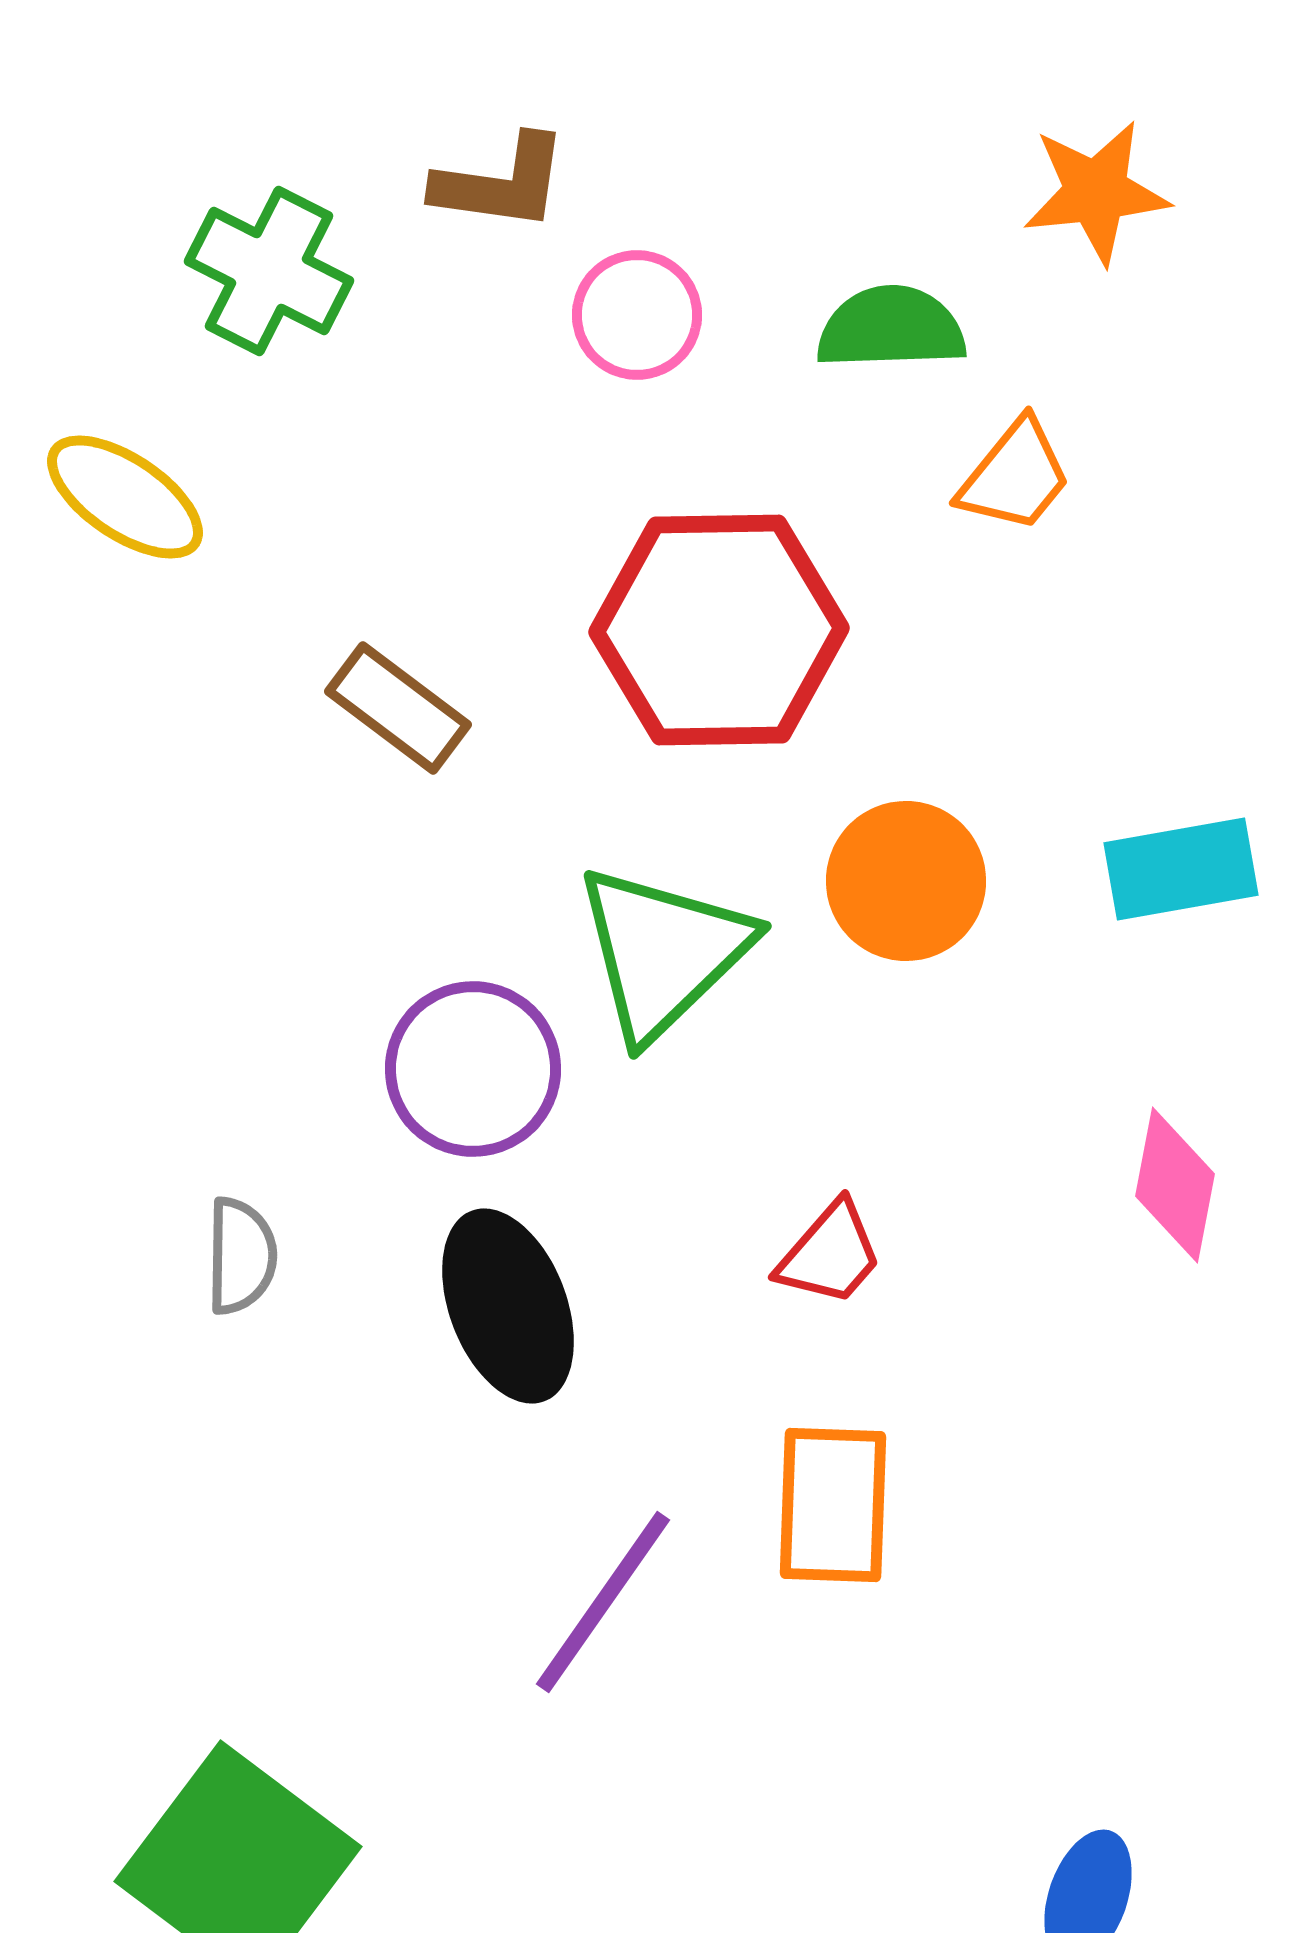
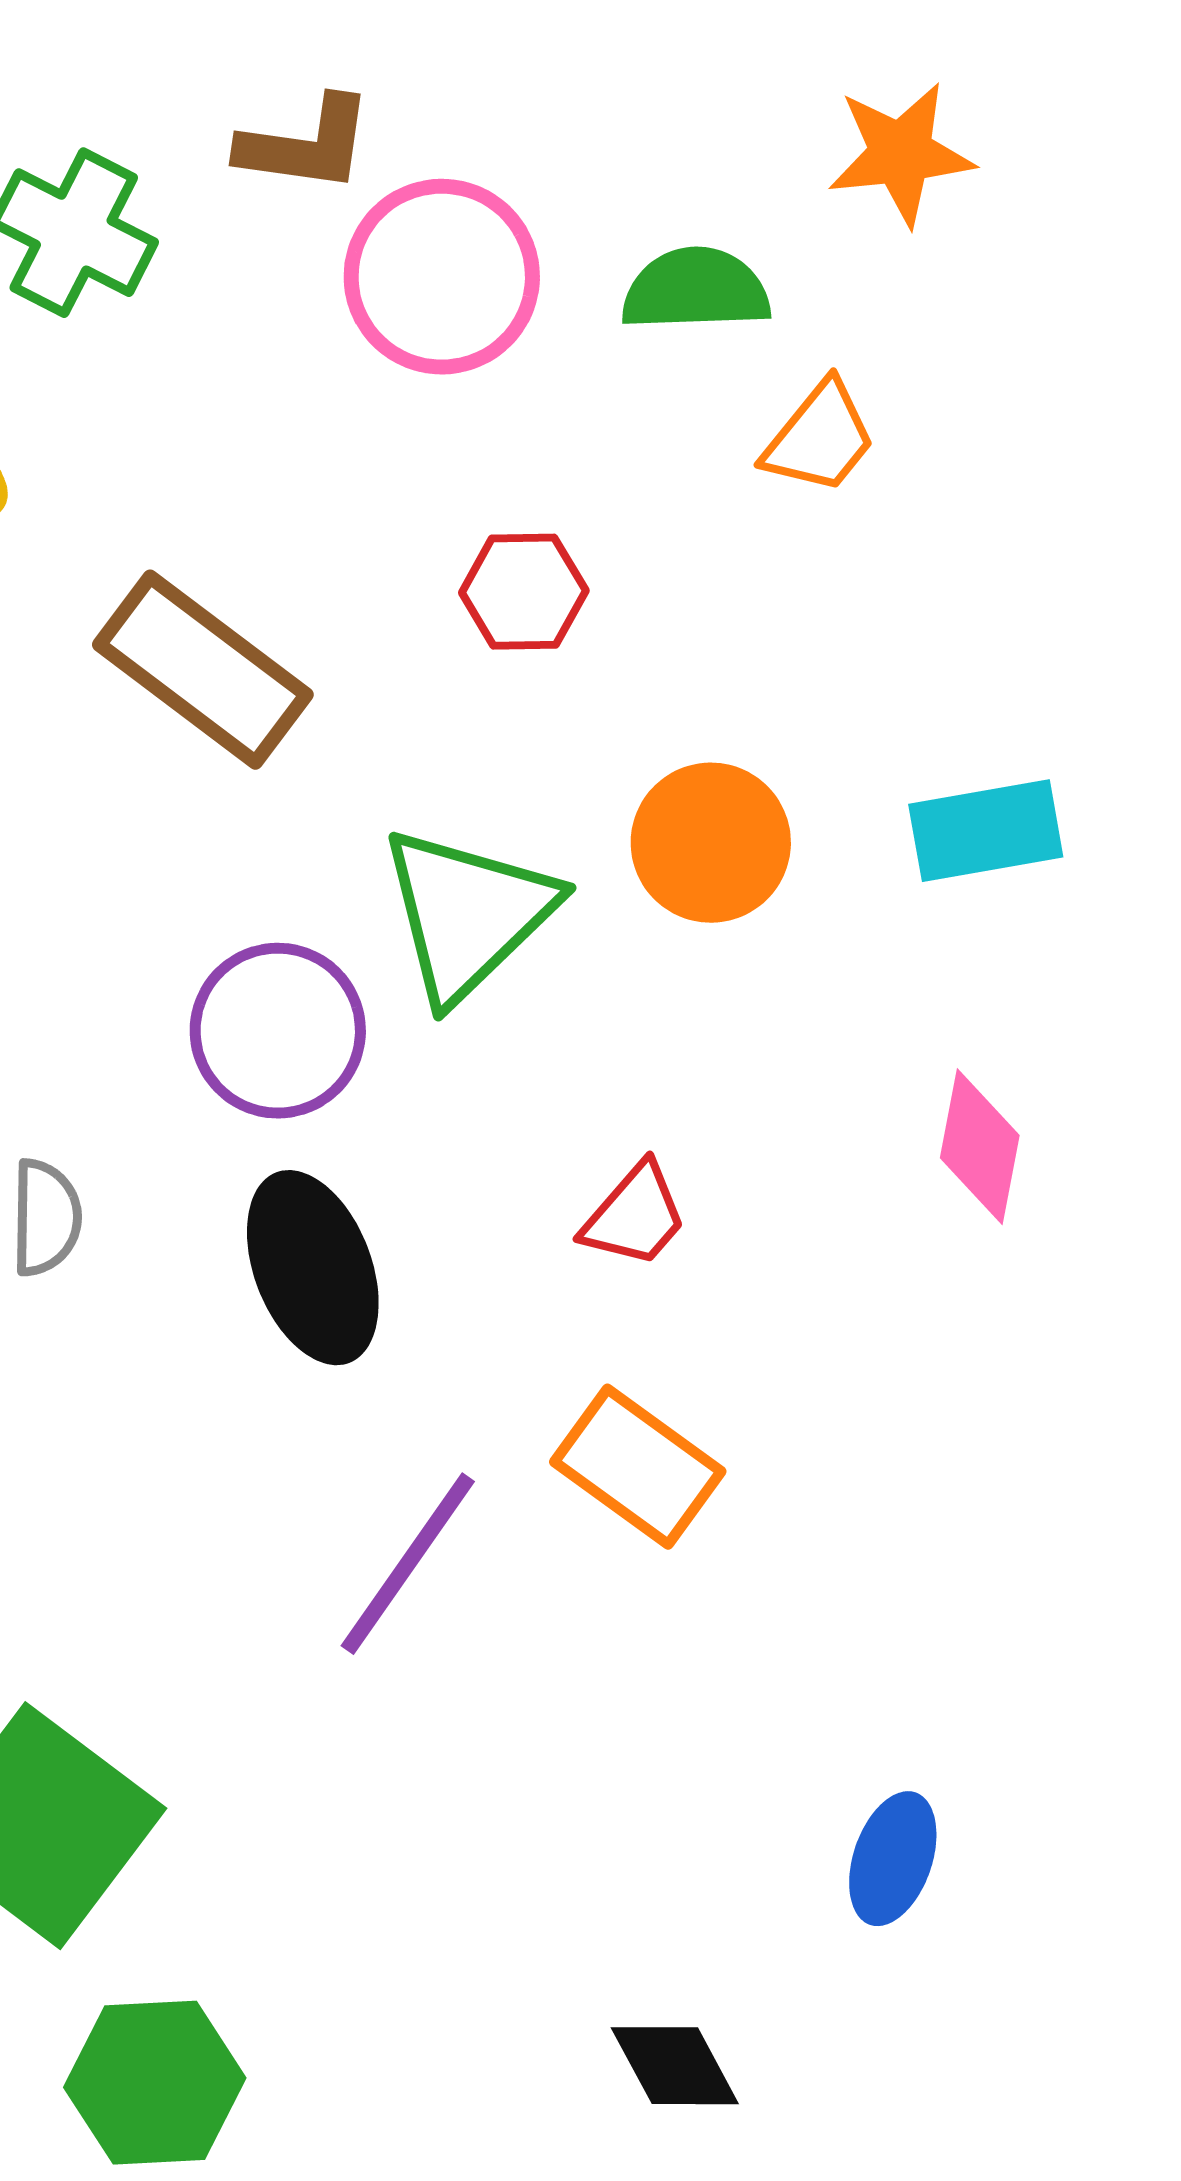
pink circle: (637, 315) -> (442, 277), size x1.5
red hexagon: (719, 630) -> (524, 592), size x0.5
brown rectangle: (398, 708) -> (203, 670), size x1.5
orange rectangle: (833, 1505) -> (638, 1467), turned -56

